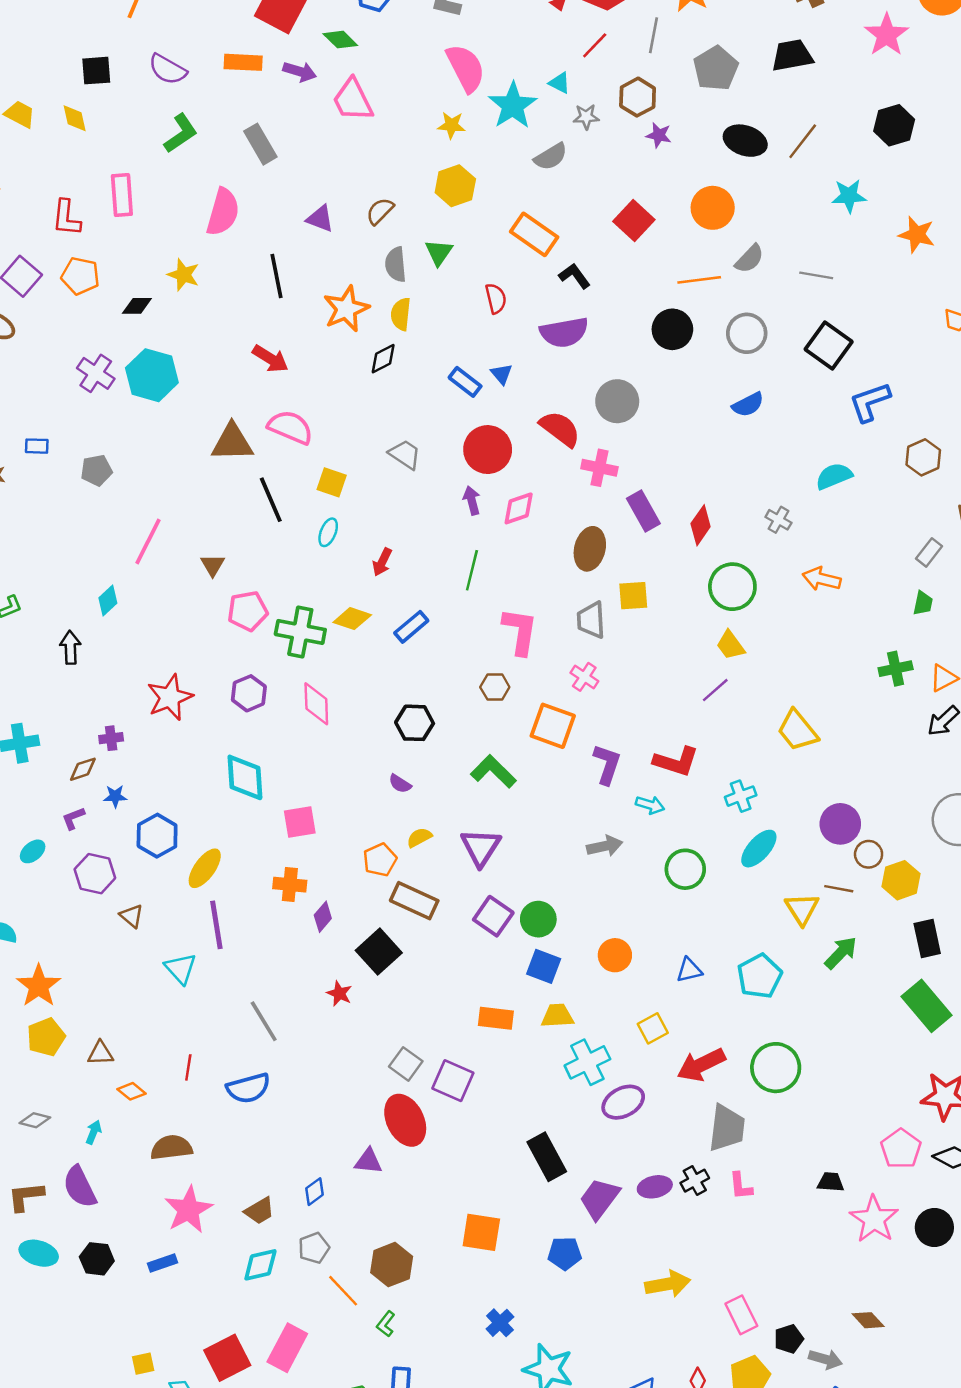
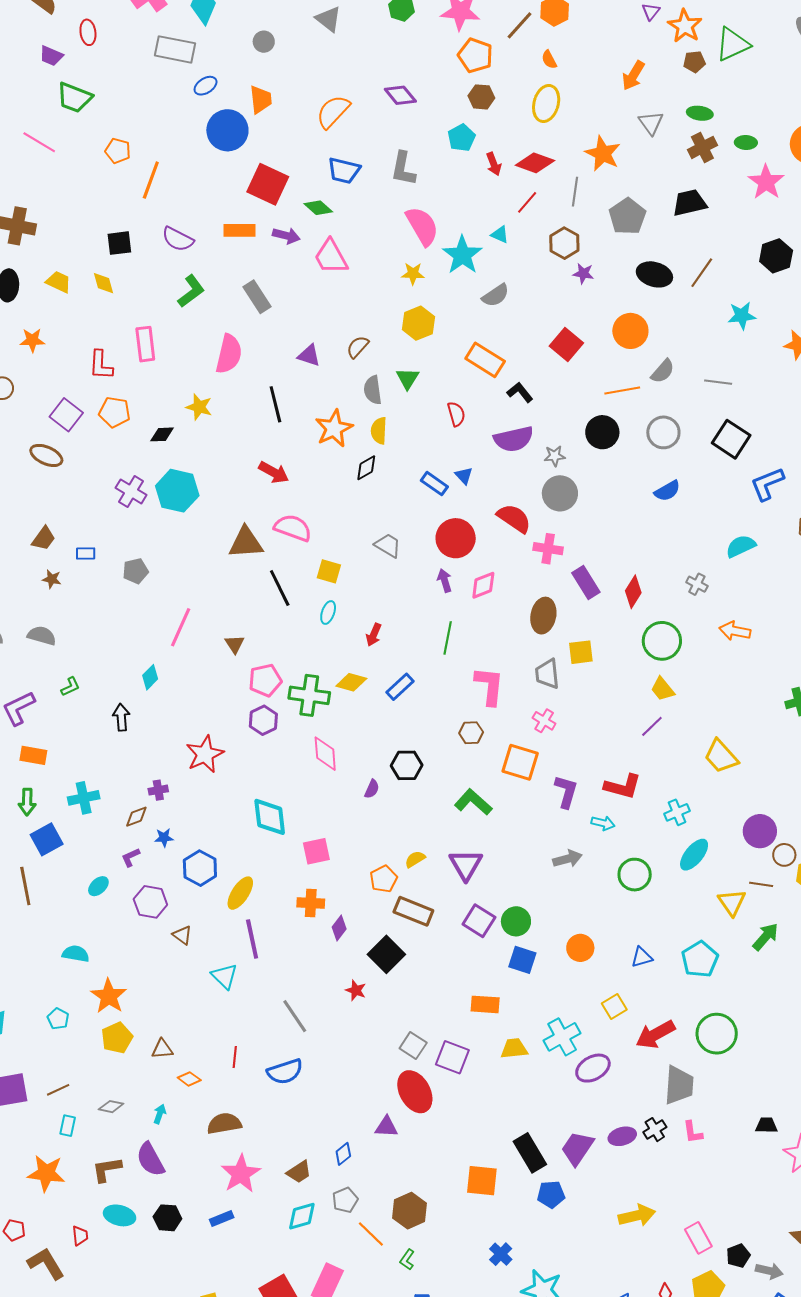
gray star: (586, 117) -> (555, 456), moved
purple hexagon: (249, 693) -> (263, 720), moved
purple semicircle: (400, 784) -> (372, 789), moved, turned -96
yellow trapezoid: (557, 1016) -> (514, 1049), moved
black rectangle: (547, 1157) -> (530, 1153), moved

